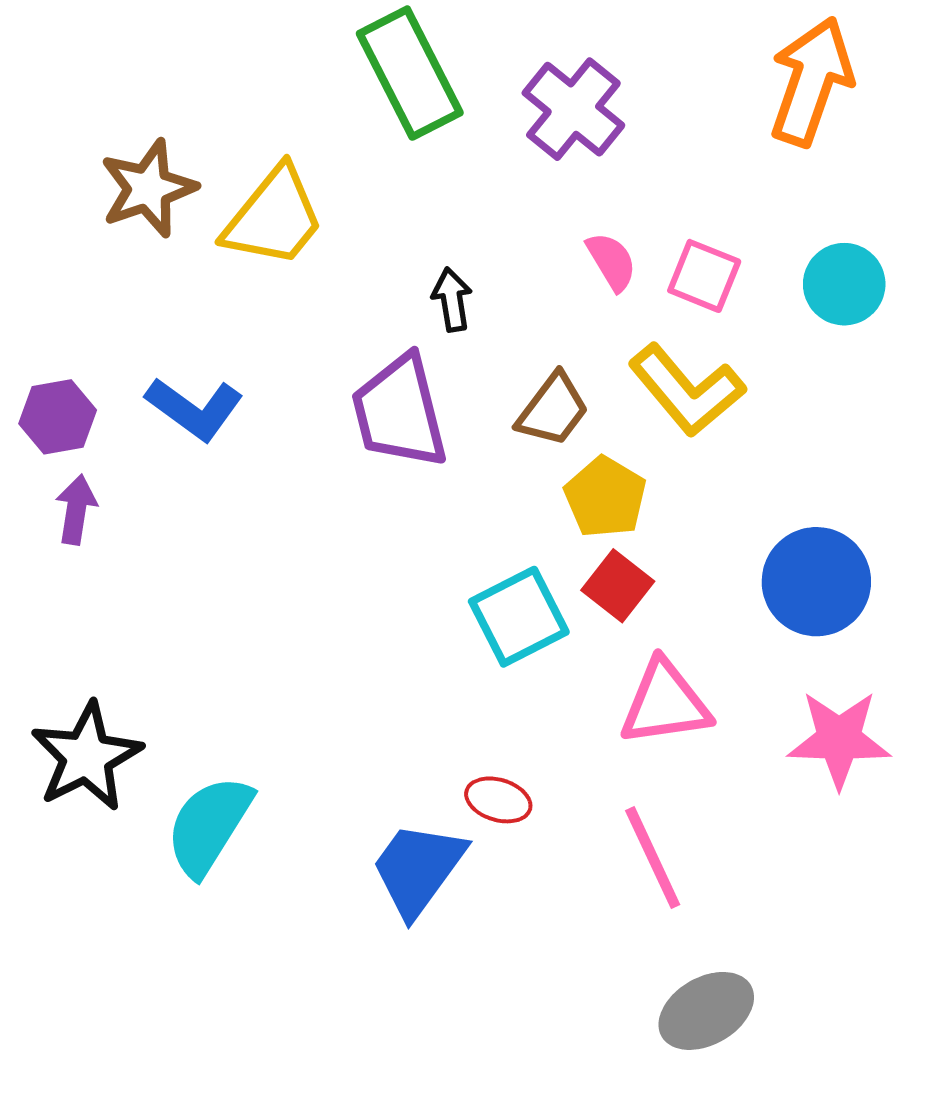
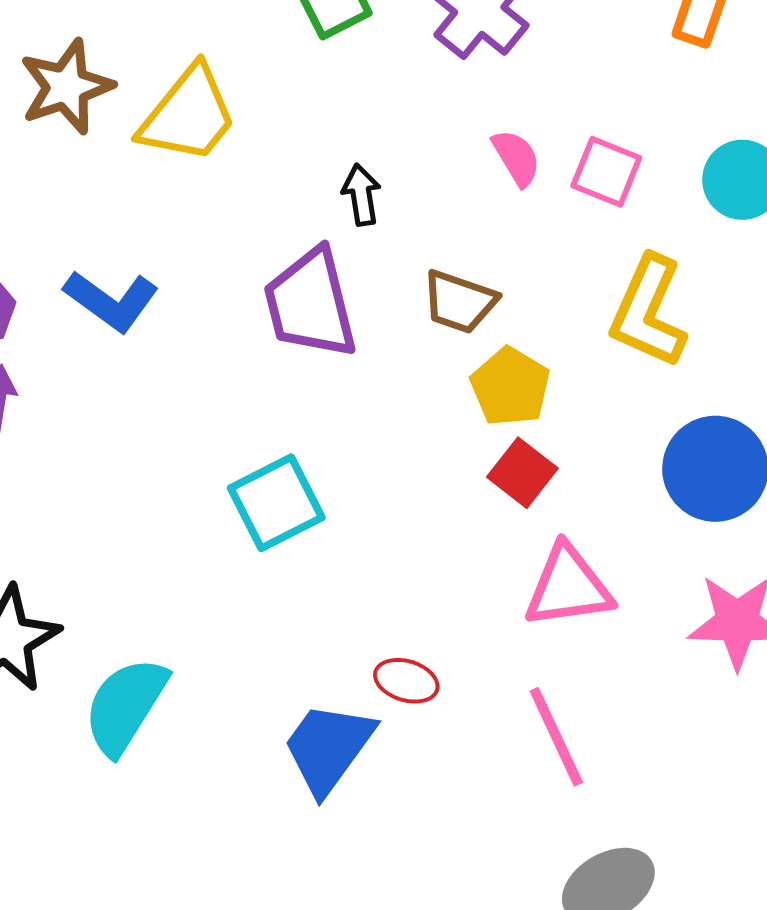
yellow L-shape: (687, 390) -> (648, 312), moved, turned 64
brown trapezoid: (553, 410) -> (459, 302), turned 72
cyan square: (519, 617) -> (276, 503), moved

